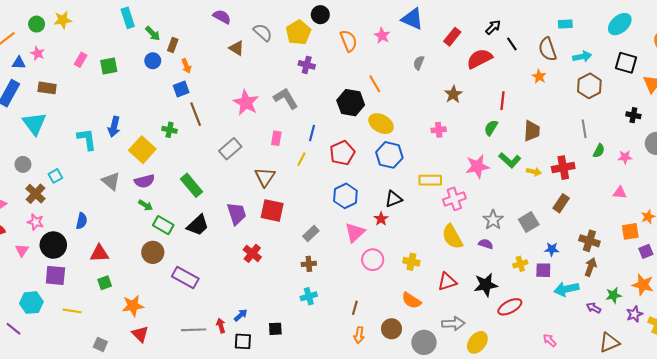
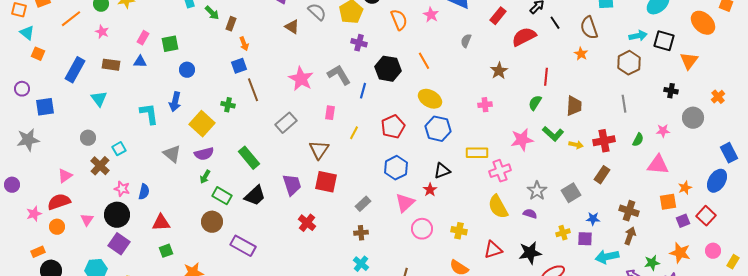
cyan arrow: (582, 57) -> (638, 36), moved
blue circle: (153, 61) -> (187, 70), moved
blue triangle: (19, 63) -> (140, 62), moved
black hexagon: (351, 103) -> (388, 69), moved
cyan triangle: (34, 124) -> (99, 99), size x0.7
blue line: (312, 133) -> (363, 91), moved
green semicircle: (599, 151) -> (638, 140), moved
pink triangle: (620, 193) -> (658, 165), size x1.6
green arrow: (145, 205) -> (205, 177), turned 88
pink star: (36, 222) -> (122, 189), moved
purple square: (55, 275) -> (119, 244), turned 30
cyan cross: (309, 296) -> (361, 264), turned -35

